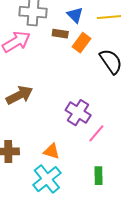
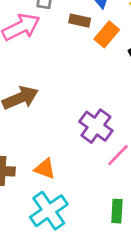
orange triangle: (51, 151) -> (45, 169), moved

